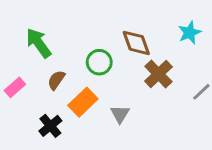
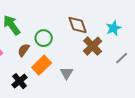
cyan star: (190, 33) -> (114, 28), moved
green circle: (99, 62) -> (44, 38), moved

